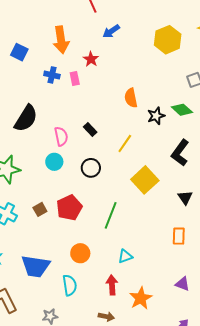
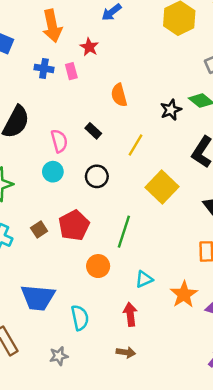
orange semicircle: (131, 98) -> (119, 95), moved
orange circle: (80, 253) -> (98, 266), moved
orange star: (141, 298) -> (184, 294), moved

